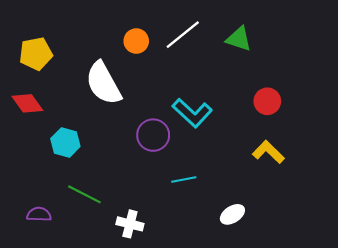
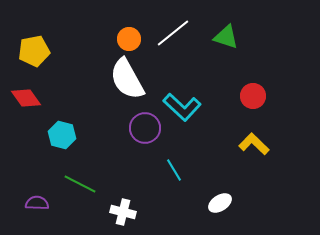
white semicircle: (103, 83) -> (127, 79), moved
cyan line: (184, 179) -> (174, 170), turned 70

